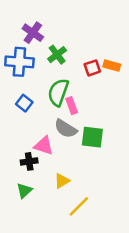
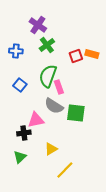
purple cross: (33, 33) -> (38, 25), moved
blue cross: (19, 62) -> (16, 51), size x0.6
pink triangle: (44, 146) -> (36, 120), turned -30

